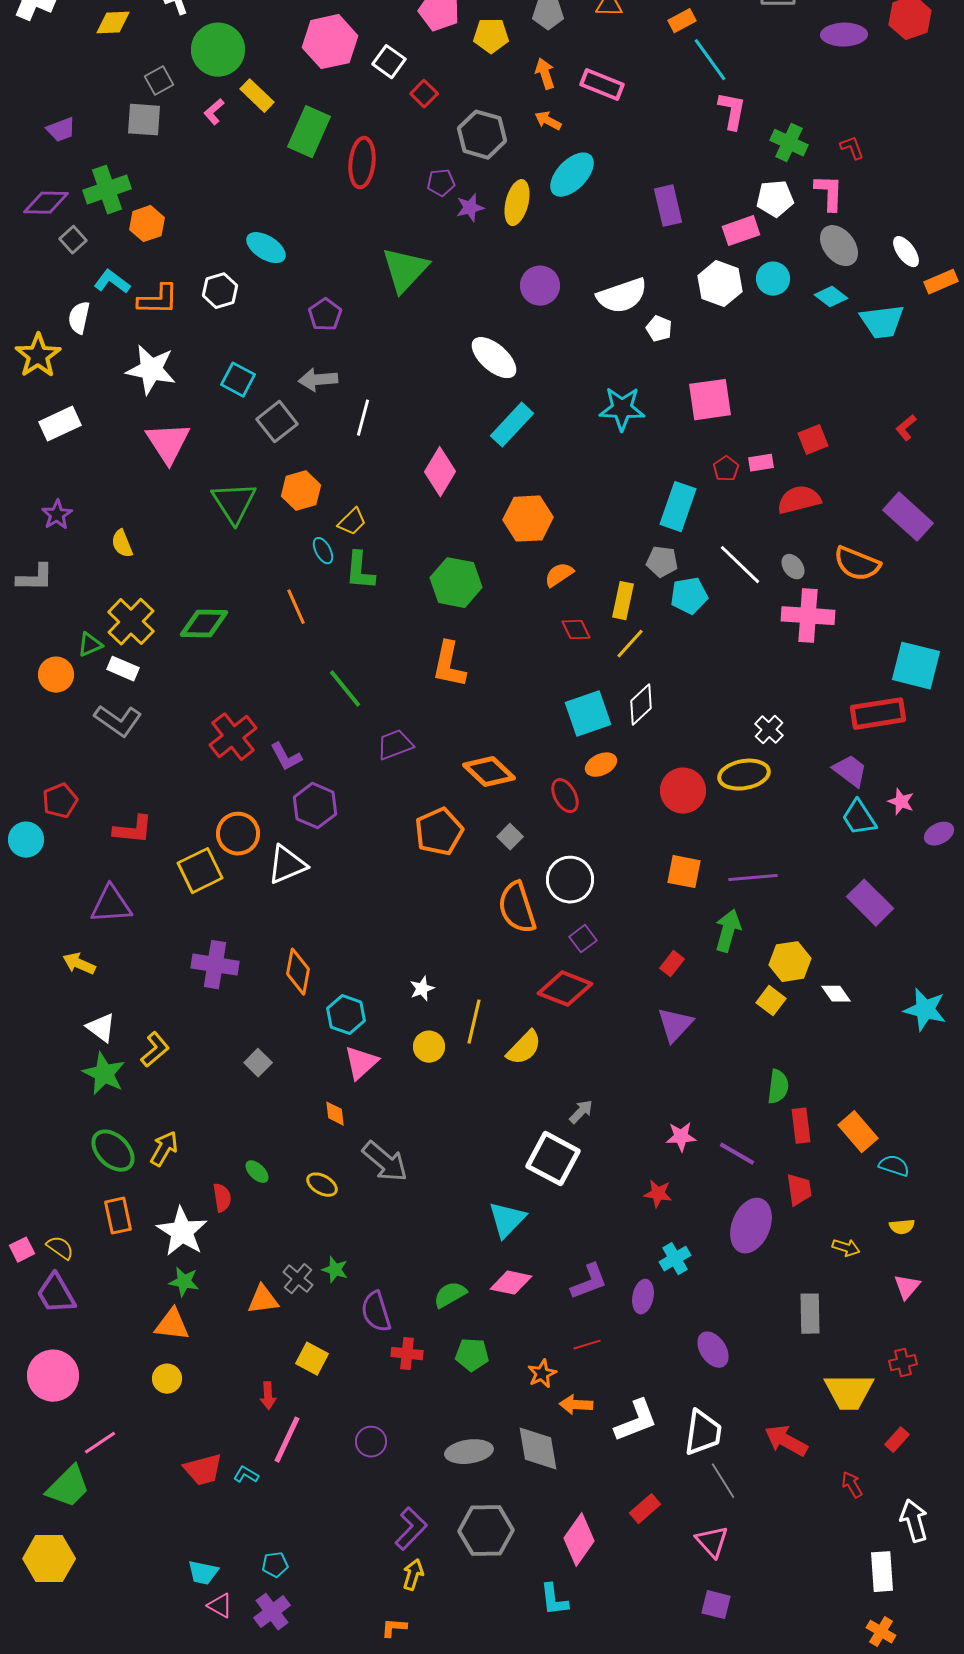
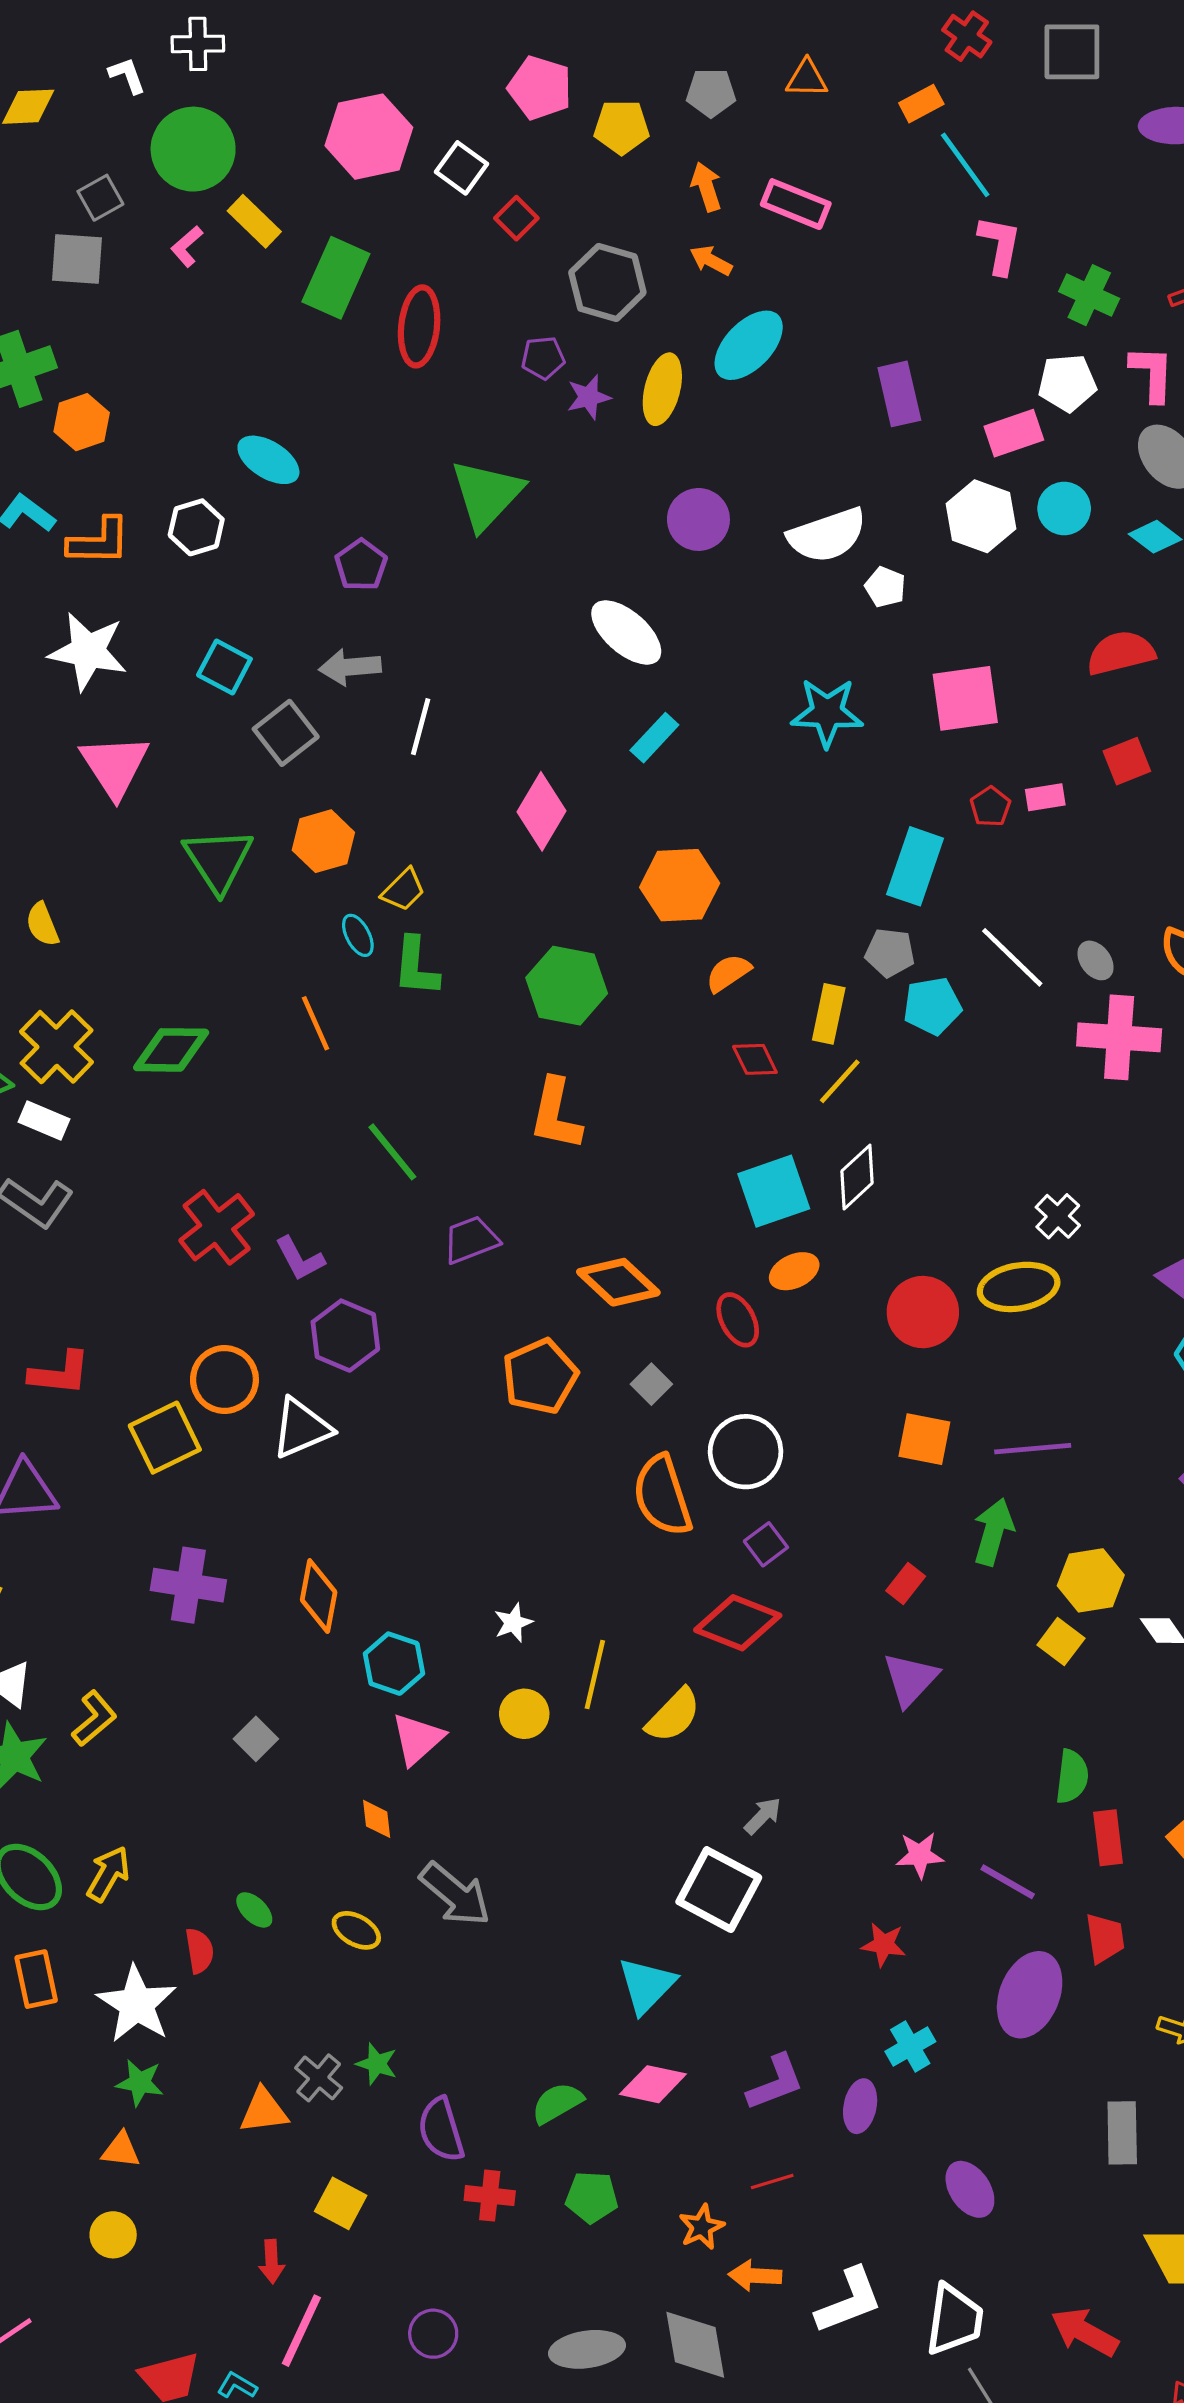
cyan rectangle: (512, 425) -> (654, 738), size x0.7
red semicircle: (799, 500) -> (1121, 653), moved
orange triangle: (172, 1325) -> (121, 2150), size x0.7

